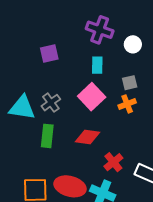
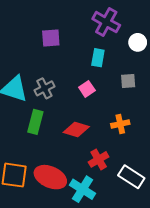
pink square: (92, 97) -> (87, 89), size x0.6
orange cross: (127, 104) -> (120, 124), moved

